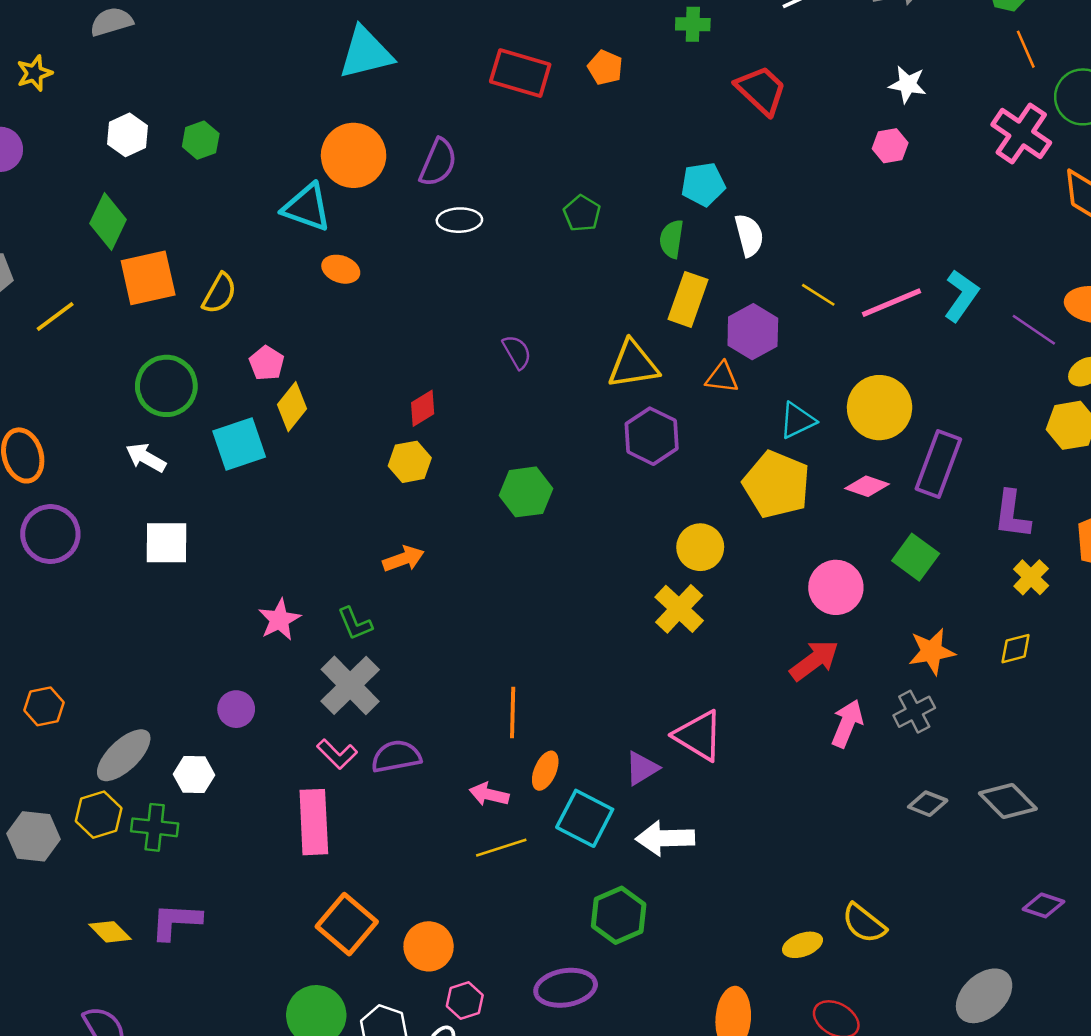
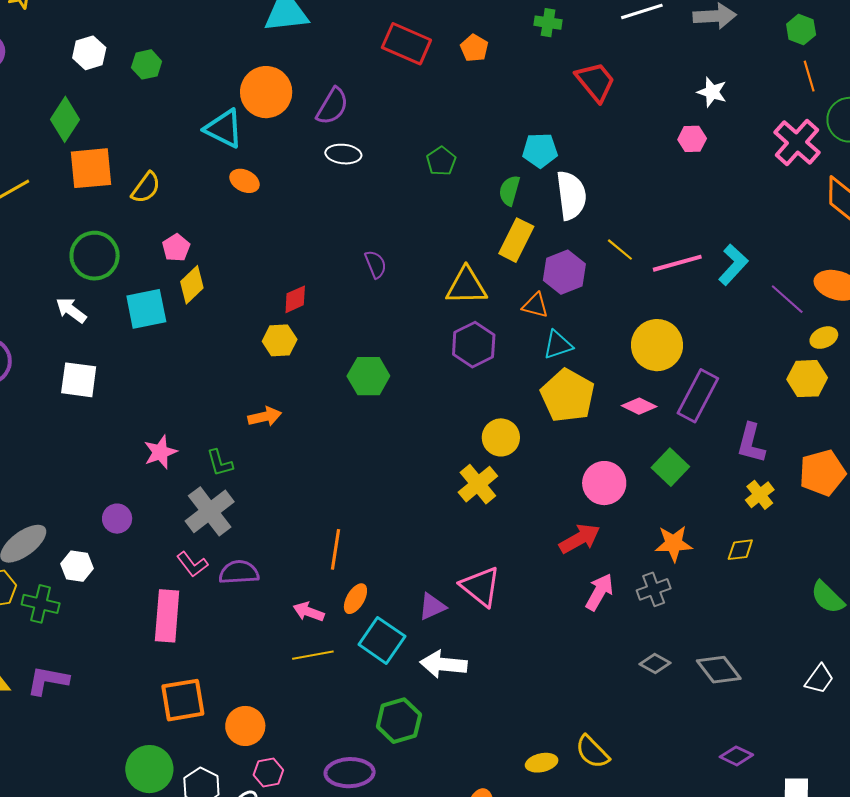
white semicircle: (749, 235) -> (571, 195), size x1.4
cyan triangle: (797, 420) -> (558, 345), moved
orange square: (347, 924) -> (183, 700), turned 33

